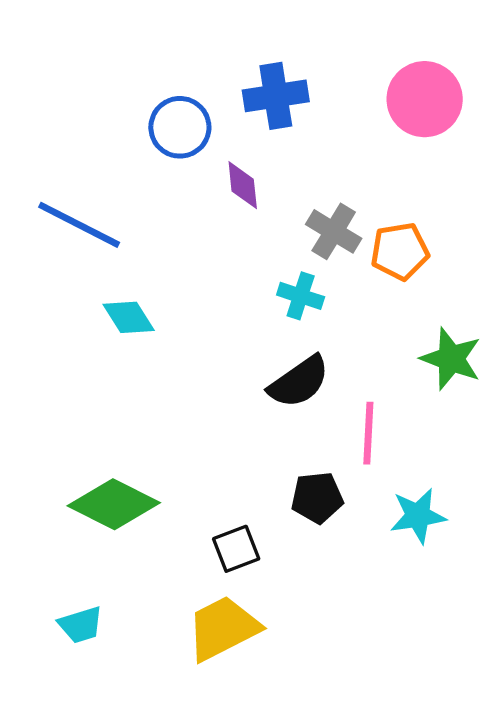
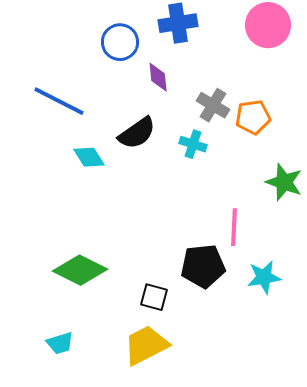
black semicircle: (299, 382) -> (137, 133), moved
black pentagon: (317, 498) -> (203, 266), size x1.4
black square: (236, 549) -> (154, 297), turned 36

